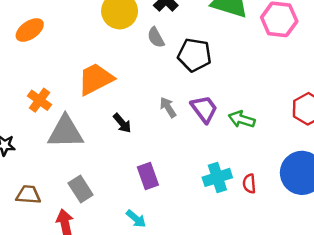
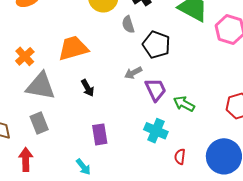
gray arrow: (168, 107) -> (133, 73), moved, turned -96
cyan cross: (217, 177) -> (156, 131), moved, turned 30
gray rectangle: (81, 189) -> (39, 123), moved

